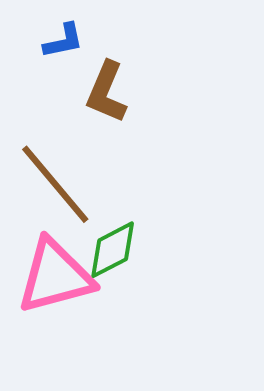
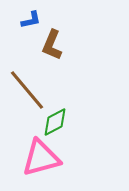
pink triangle: (55, 276) -> (41, 158), moved

